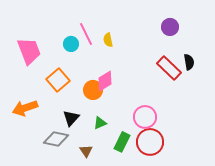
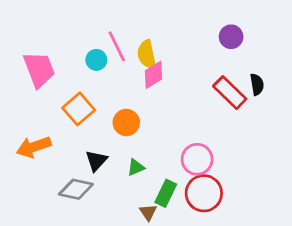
yellow semicircle: (108, 40) -> (147, 54), size x1.5
pink diamond: (105, 81) -> (153, 75), moved
brown triangle: (86, 151) -> (148, 212), moved

